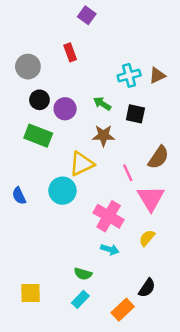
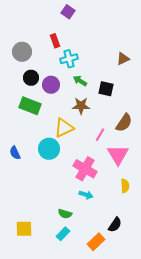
cyan cross: (129, 75) -> (69, 59), moved
pink line: (128, 173) -> (100, 135), turned 56
yellow semicircle: (147, 238) -> (125, 186), moved, turned 136

